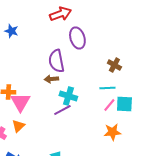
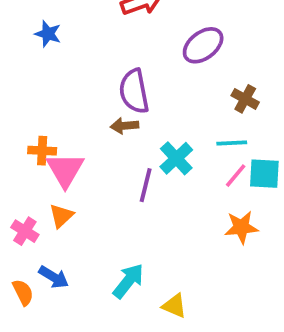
purple ellipse: (77, 38) -> (203, 45), moved, turned 70
cyan cross: (68, 96) -> (176, 158), moved, turned 30
purple line: (62, 110) -> (146, 185), turned -48

